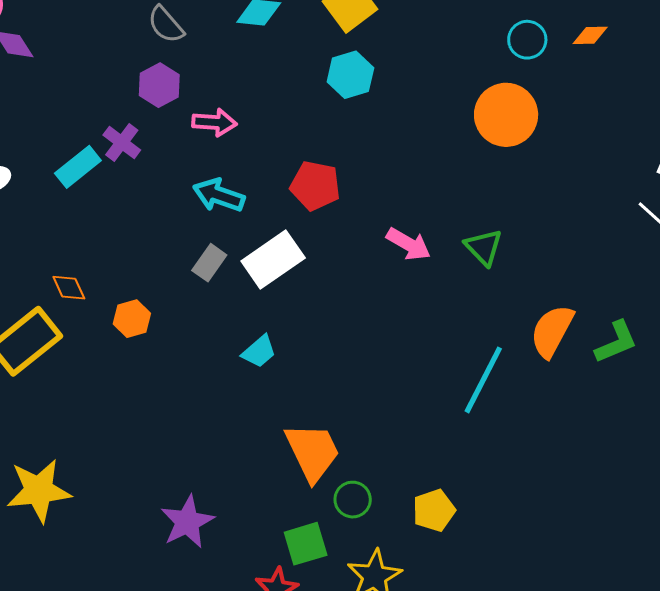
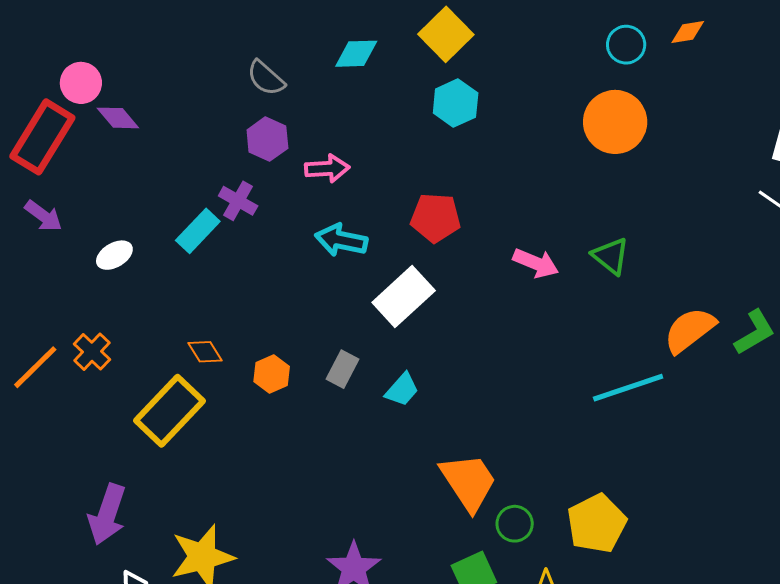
gray rectangle: (209, 263) -> (342, 369), moved
orange semicircle: (552, 331) -> (690, 330), turned 32
cyan line: (483, 380) -> (628, 388), turned 52
yellow pentagon: (434, 510) -> (597, 524), size x1.4

